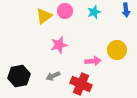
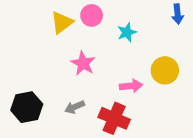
cyan star: (94, 12) -> (127, 32), moved
pink star: (59, 45) -> (83, 63), turned -30

